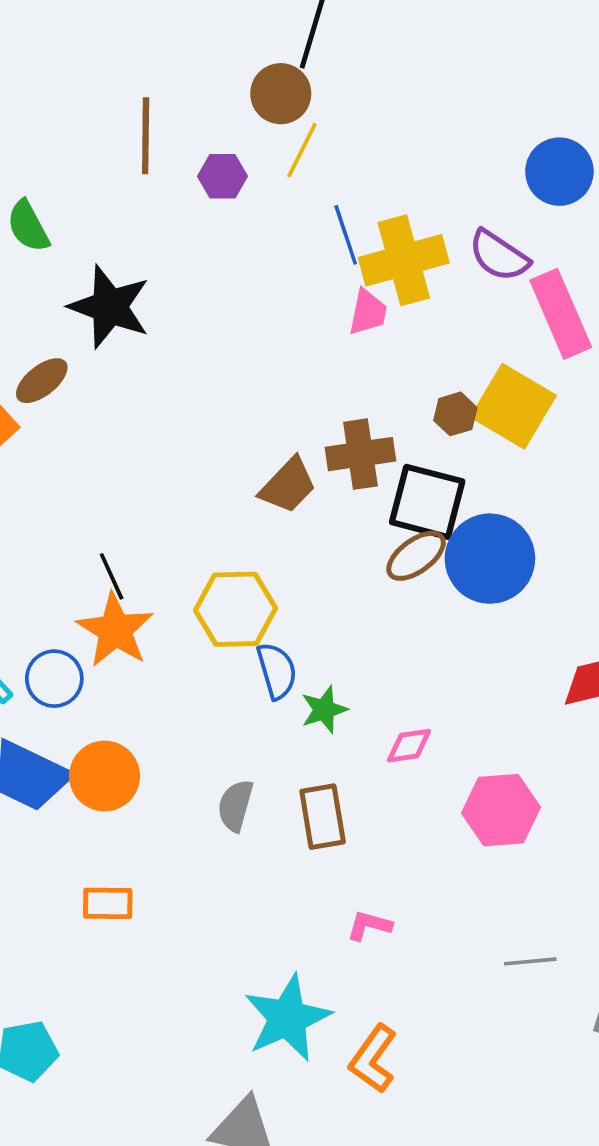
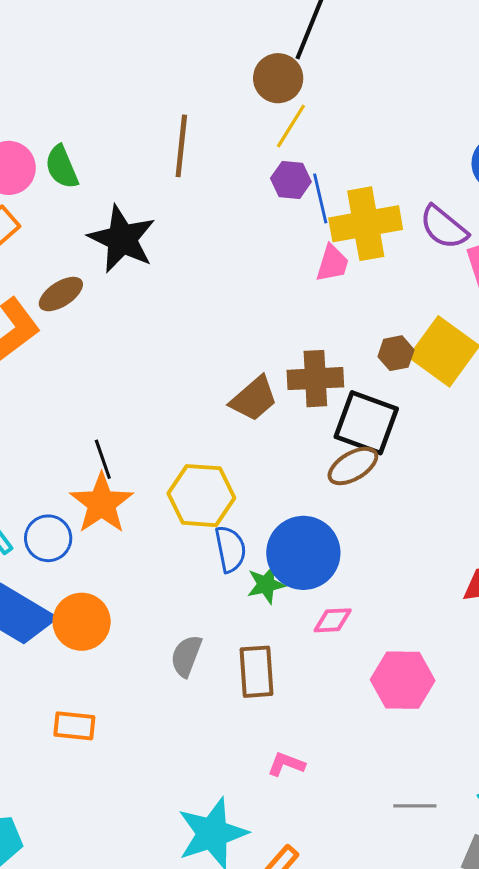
brown line: (146, 136) -> (181, 146), moved
purple hexagon: (223, 176) -> (291, 180), moved
blue circle: (490, 559) -> (303, 553), moved

